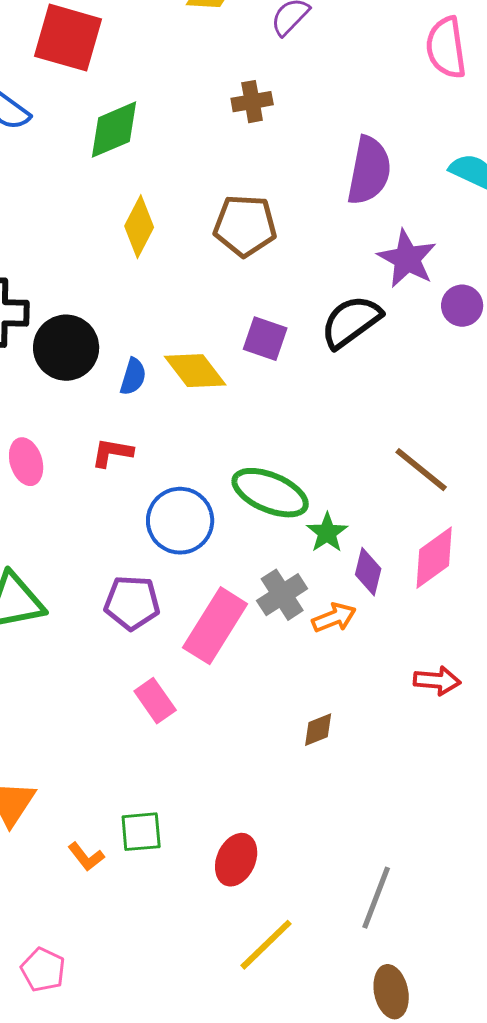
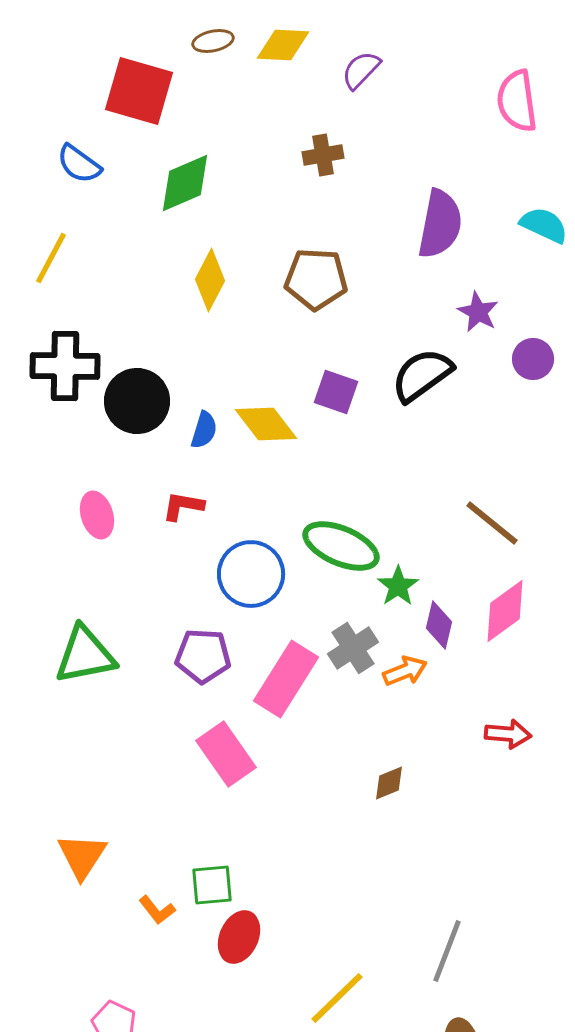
purple star: (407, 259) -> (478, 312), size x0.7
pink rectangle: (155, 701) -> (226, 754), size x1.4
red ellipse: (236, 860) -> (239, 937), moved

